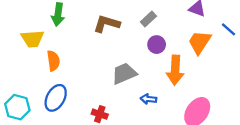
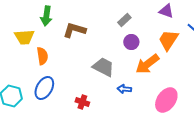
brown L-shape: (107, 24) -> (74, 30), moved
orange arrow: (175, 70) -> (147, 64), turned 50
gray trapezoid: (124, 74) -> (103, 67), turned 50

